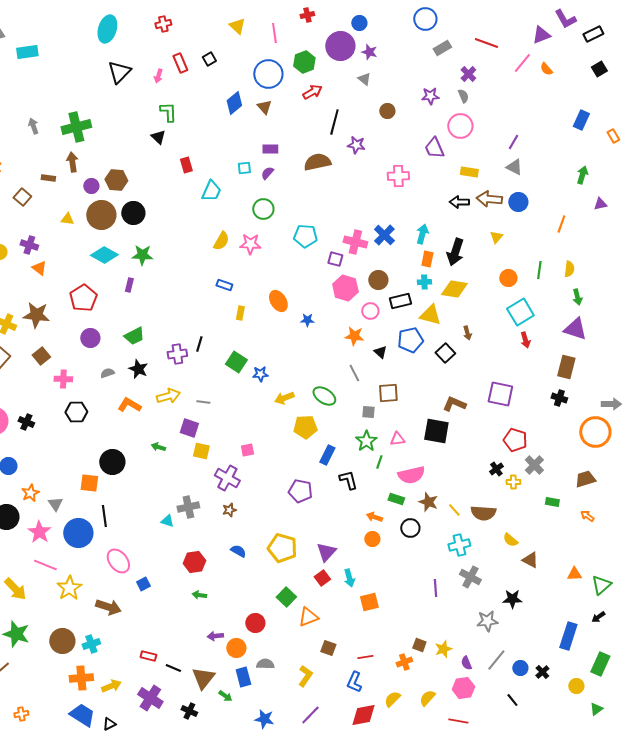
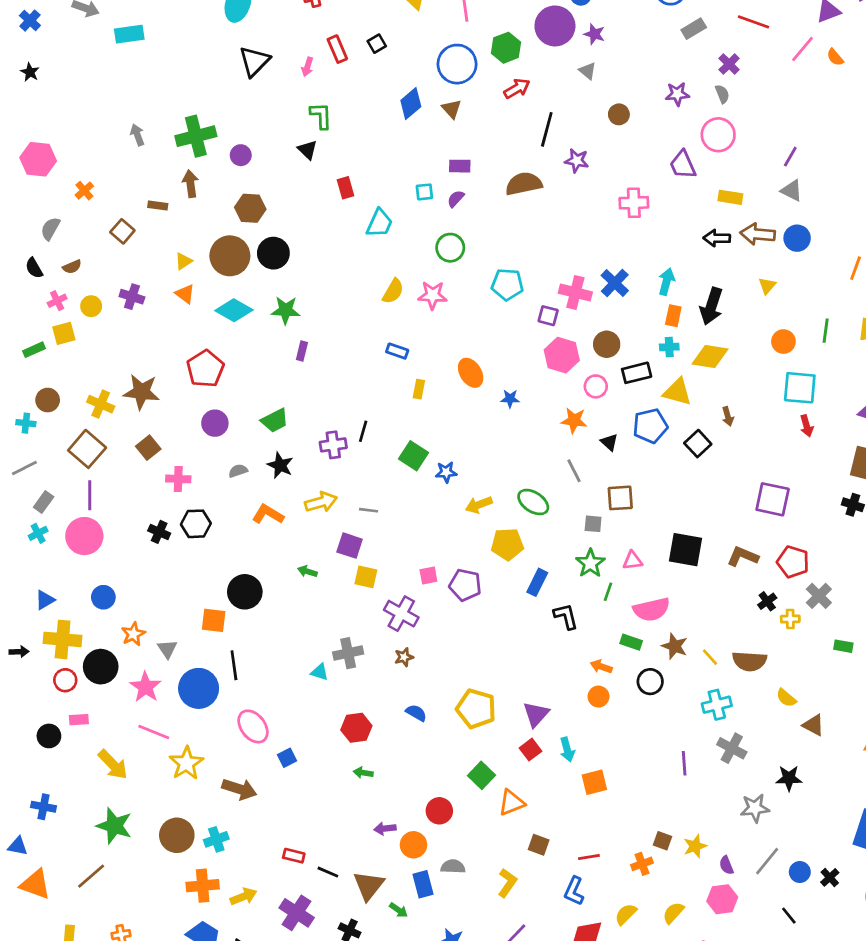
purple circle: (91, 186) -> (241, 155), moved
yellow triangle: (67, 219) -> (184, 261), turned -40
orange triangle: (39, 268) -> (185, 294), moved
purple rectangle: (129, 285) -> (302, 351), moved
cyan square: (520, 312) -> (800, 388), turned 36
brown L-shape: (454, 404) -> (743, 556), moved
black cross: (26, 422) -> (159, 532), moved
purple pentagon: (300, 491) -> (465, 585), moved

